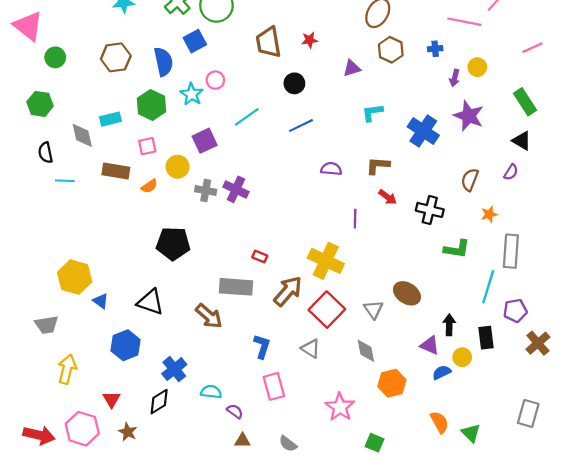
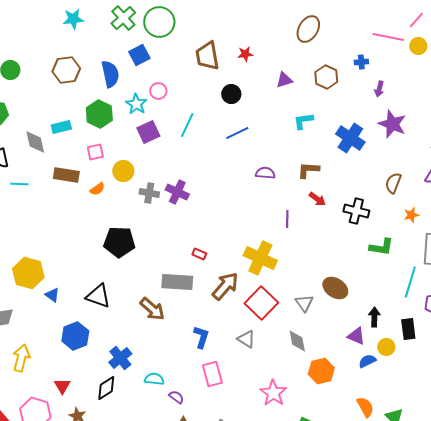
brown hexagon: (391, 50) -> (326, 77), moved
yellow circle: (477, 67) -> (418, 46), moved
cyan line: (247, 117) -> (187, 125), turned -30
purple square: (205, 141) -> (148, 132), moved

